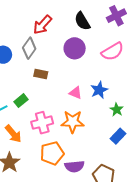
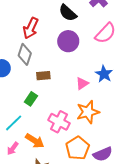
pink triangle: (76, 93) -> (82, 84), turned -40
green rectangle: (21, 101) -> (31, 99), moved
pink cross: (42, 123) -> (59, 122), turned -30

